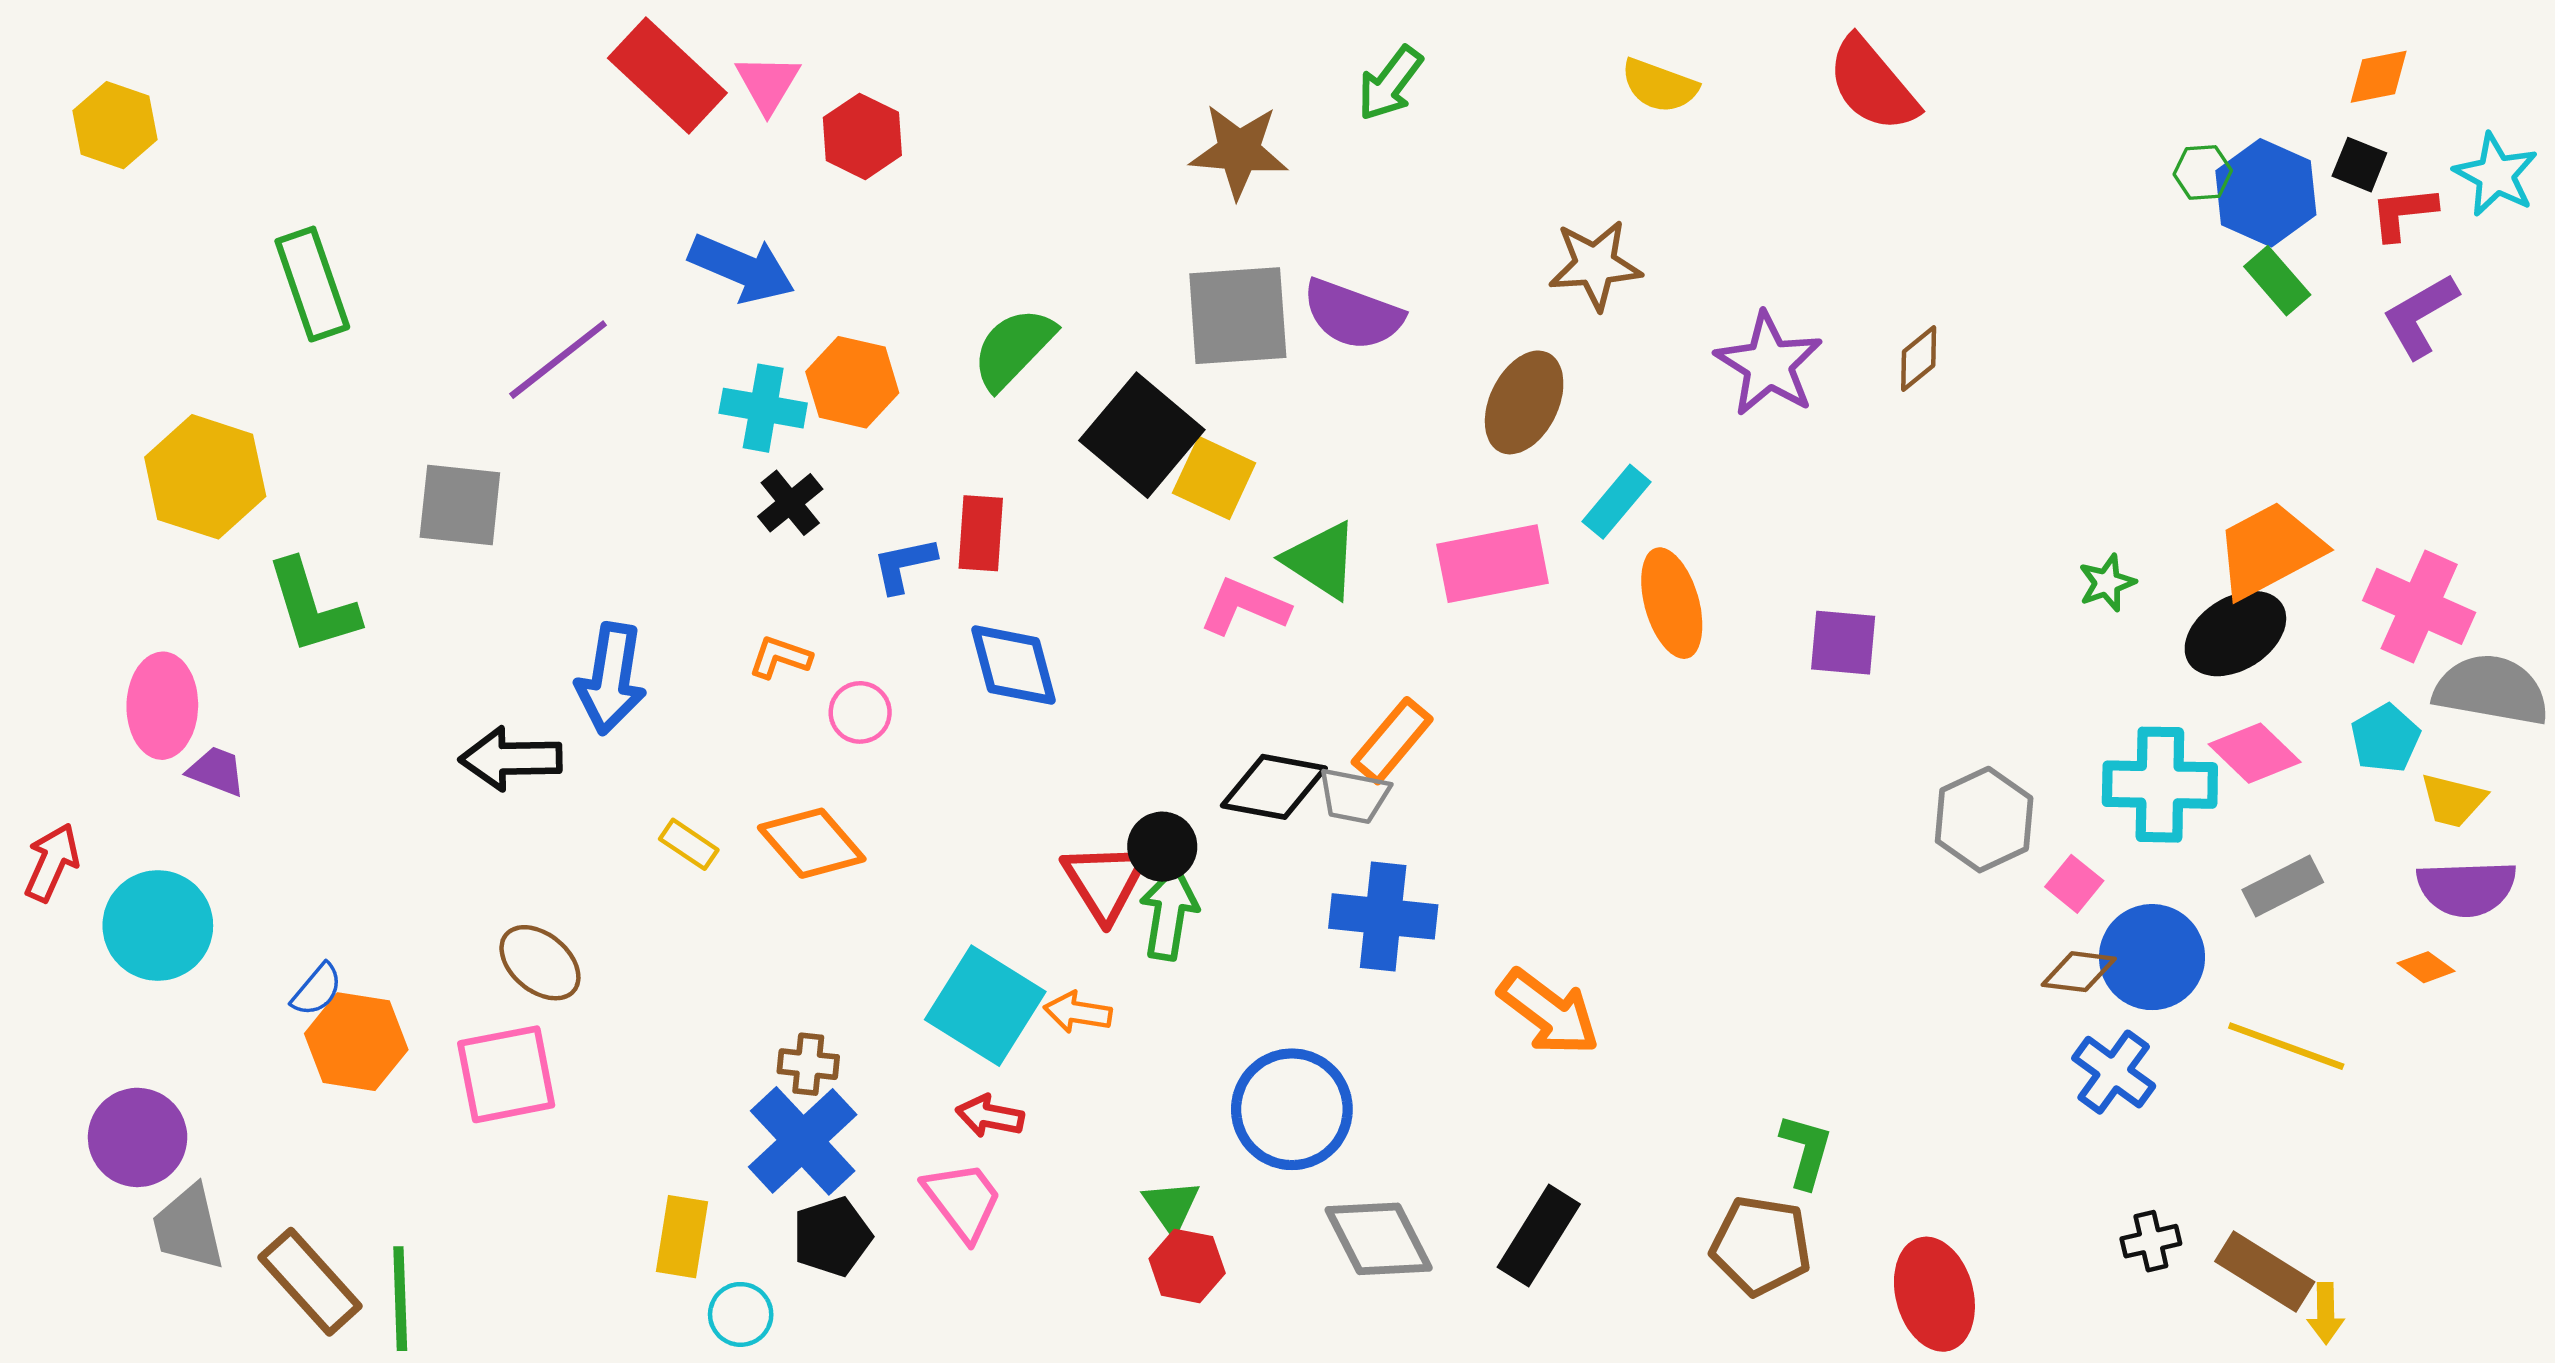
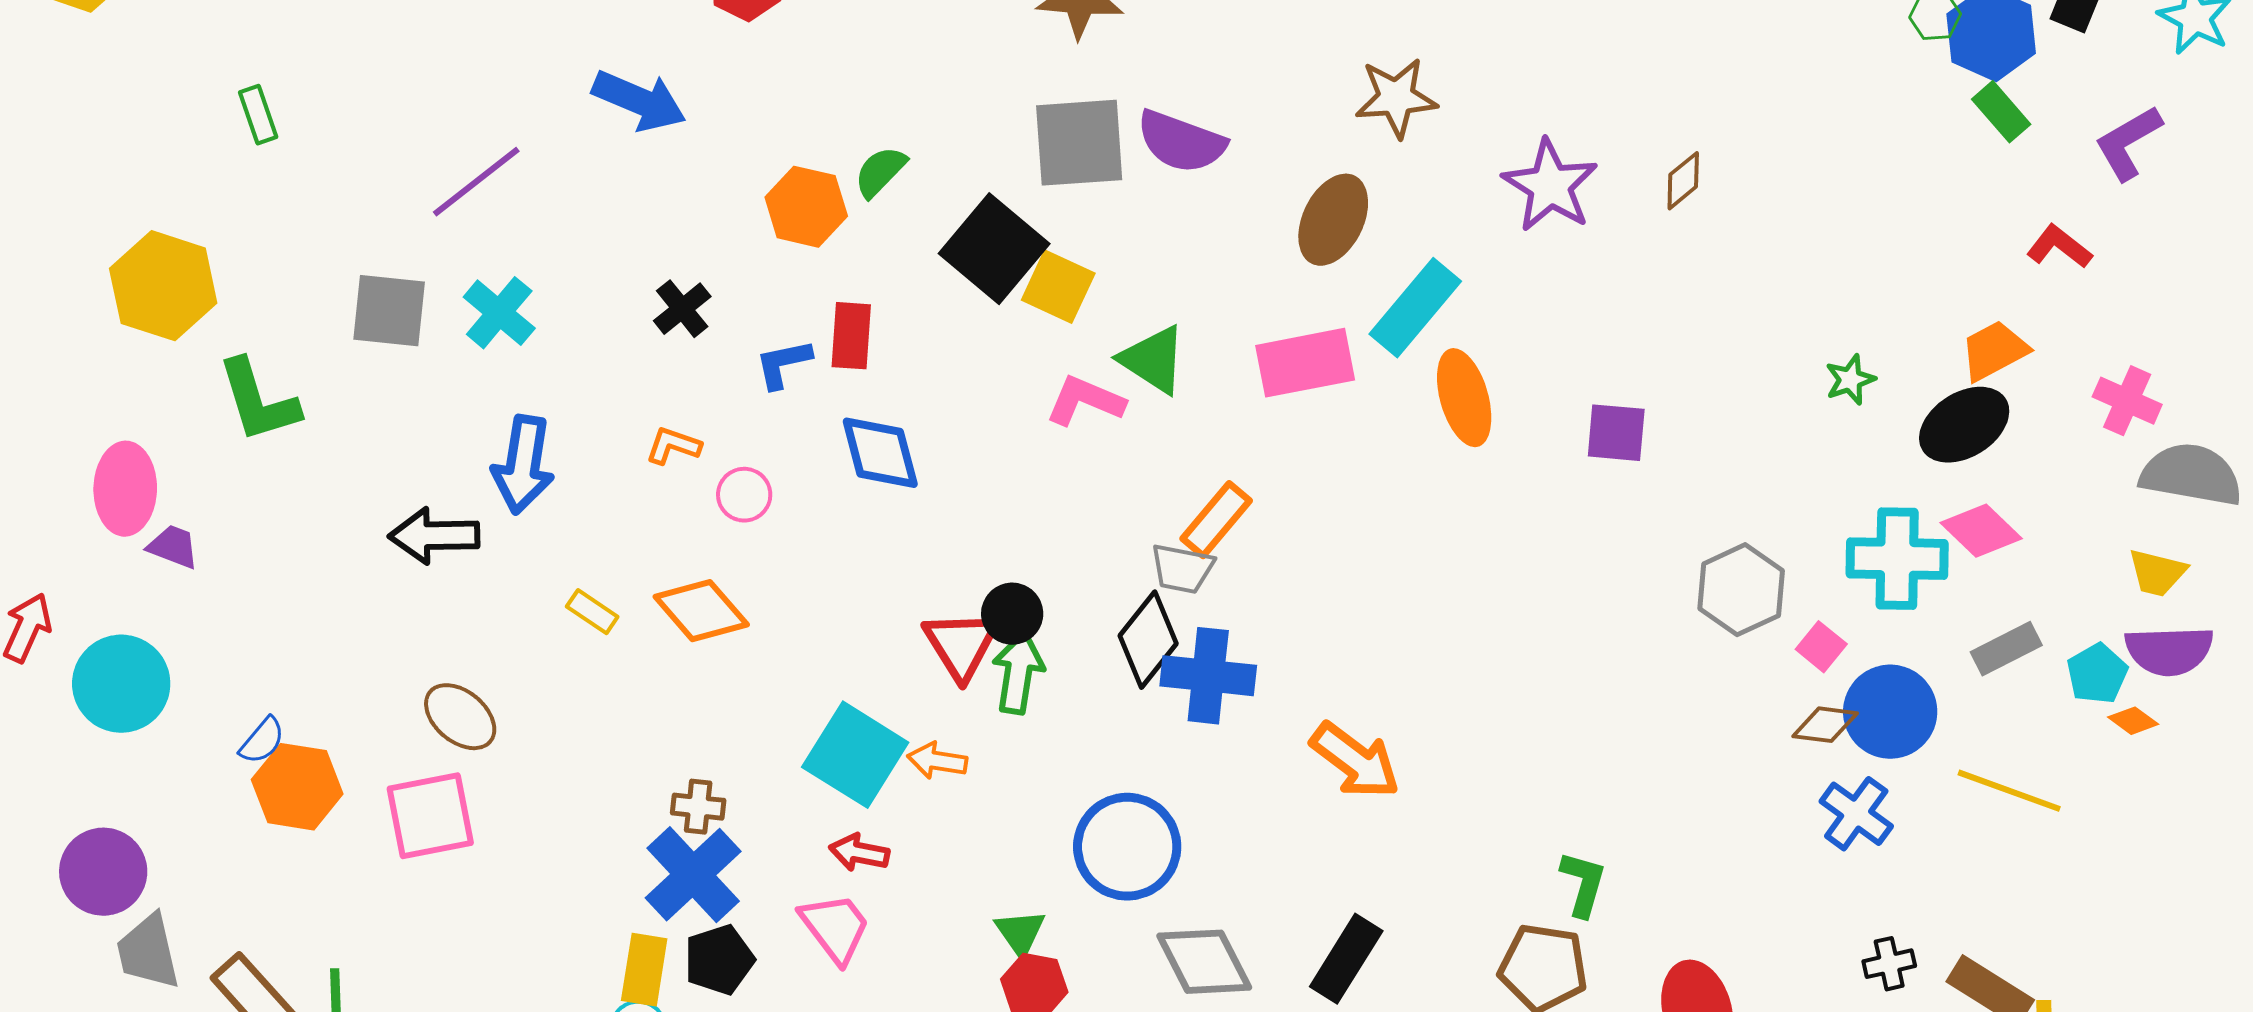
red L-shape: (2403, 213) -> (2059, 247), moved, turned 44
green rectangle: (312, 284) -> (258, 115), size x0.6
green semicircle: (1013, 348) -> (880, 172), size x0.7
orange hexagon: (852, 382) -> (806, 207), moved
cyan cross: (763, 408) -> (499, 313), moved, turned 30
cyan rectangle: (1617, 502) -> (1415, 308), size x1.5
orange trapezoid: (2269, 550) -> (1994, 351), size x0.7
pink cross: (2419, 606) -> (2127, 401), size x0.7
cyan pentagon: (2385, 738) -> (2097, 674), moved
black diamond: (1274, 787) -> (1148, 640), moved, turned -62
yellow rectangle: (682, 1237) -> (644, 970), moved

